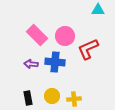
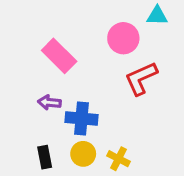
pink circle: (65, 36) -> (123, 38), moved
blue cross: (55, 62) -> (82, 119), moved
yellow cross: (74, 99) -> (119, 159), turned 32

